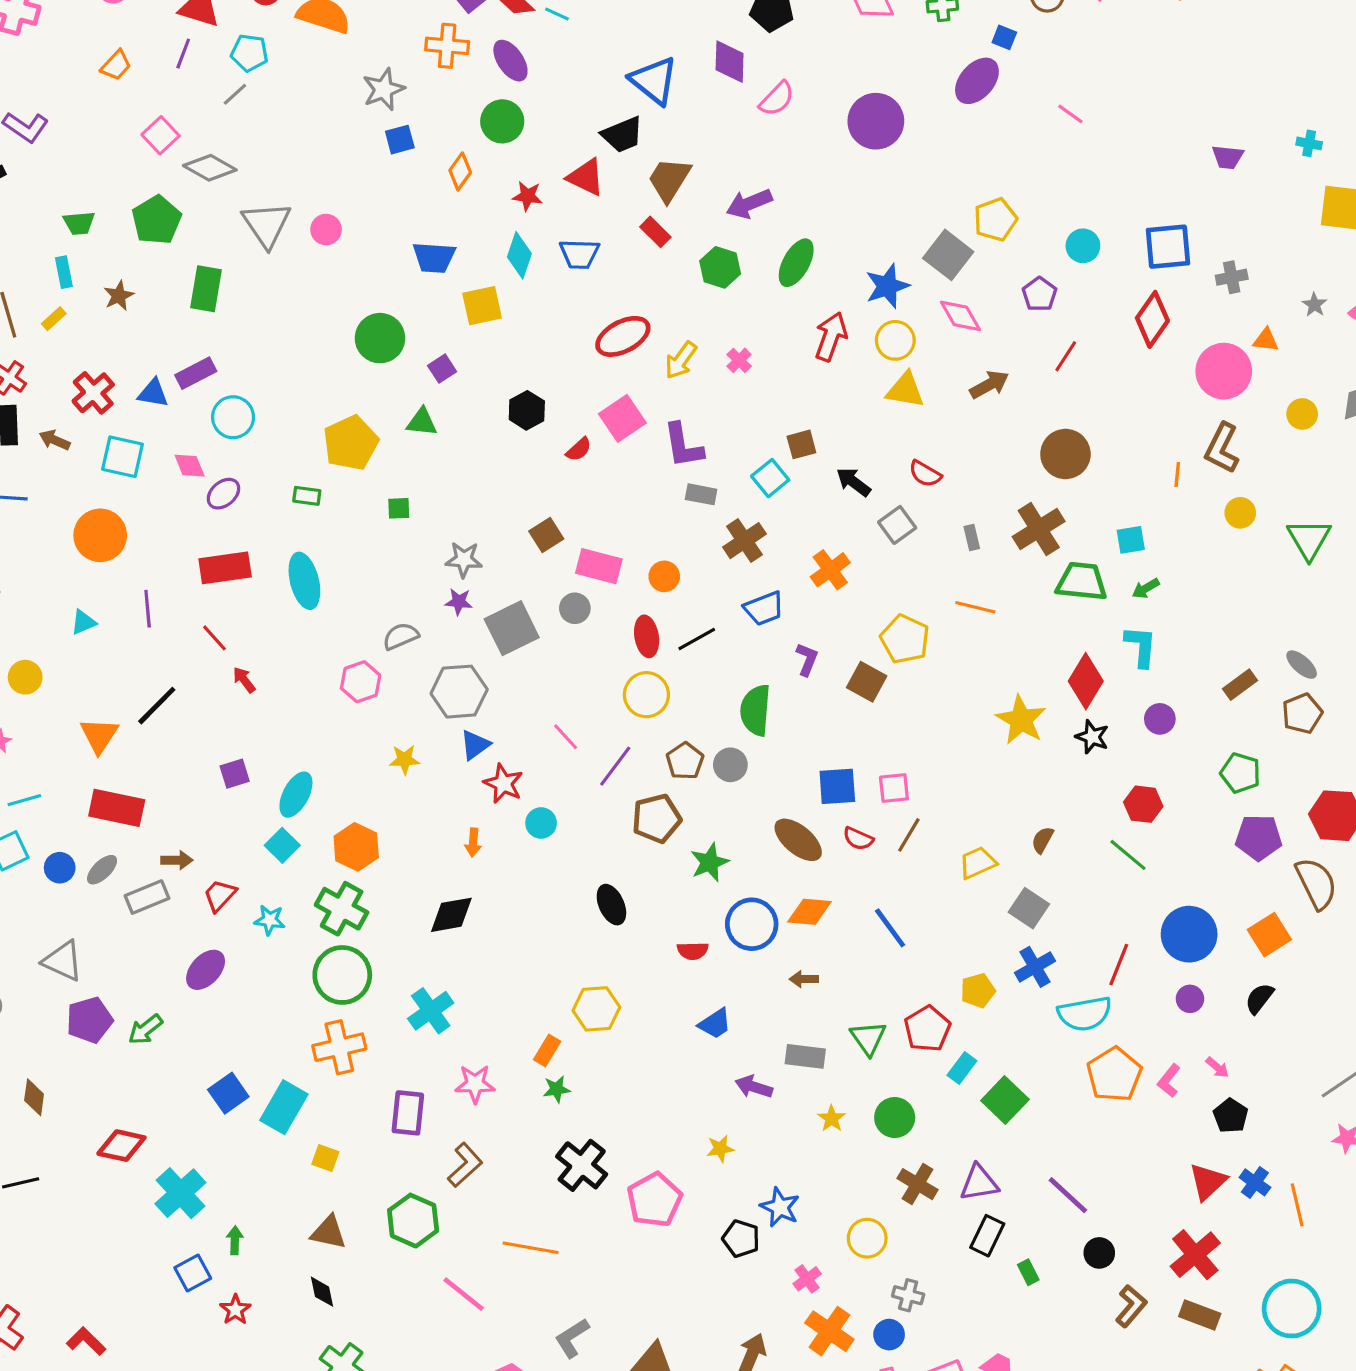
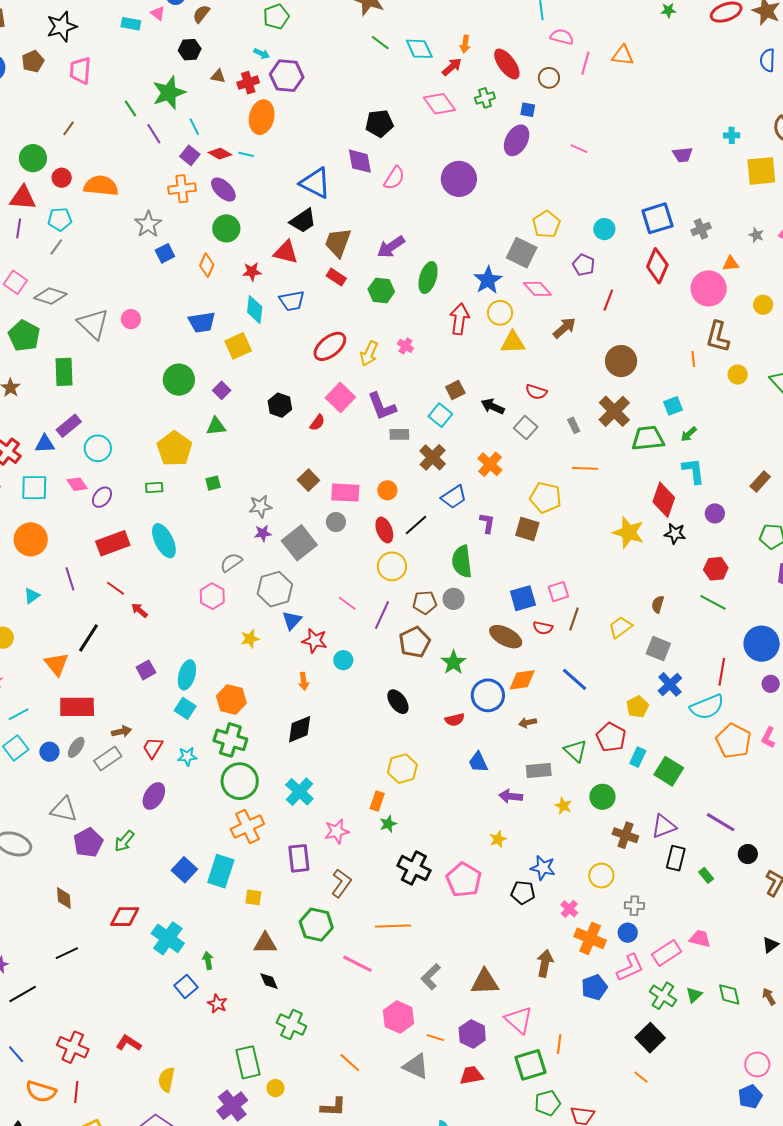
brown pentagon: (685, 761) -> (425, 603), turned -30
blue trapezoid: (715, 1024) -> (478, 762), turned 110

